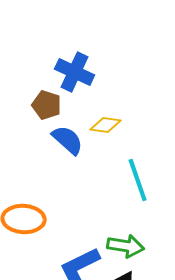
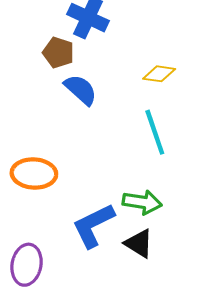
yellow diamond: (106, 125) -> (159, 74), moved

